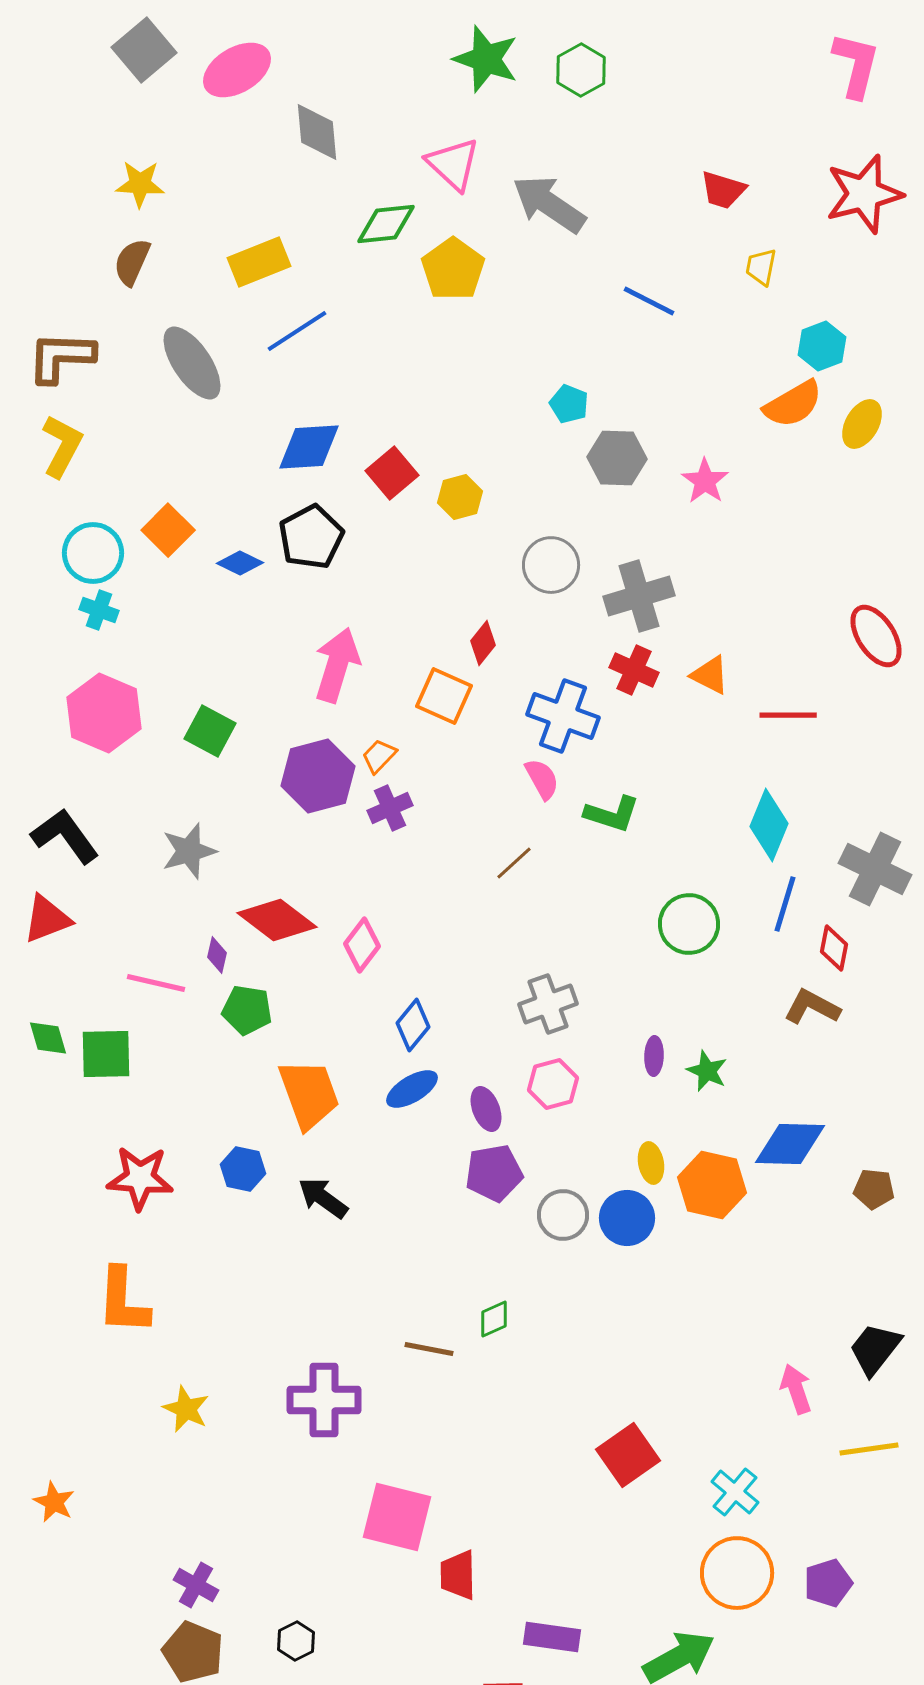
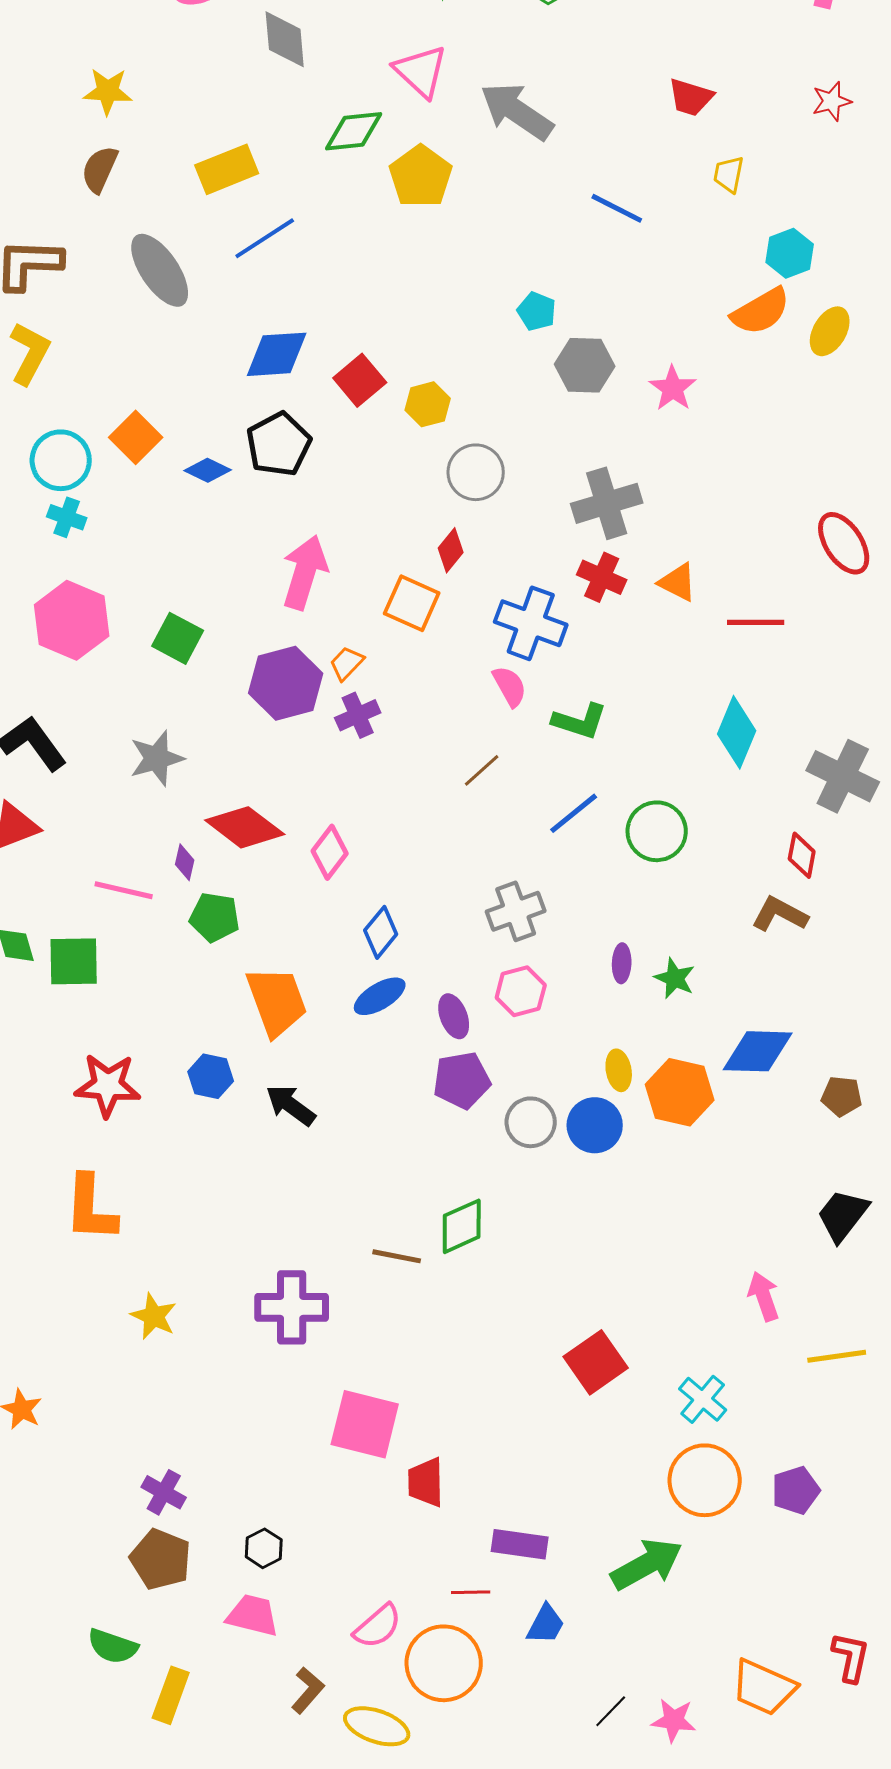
red star: (864, 194) -> (832, 101), size x0.5
gray circle: (551, 565) -> (476, 472), moved
blue line: (785, 904) -> (574, 813), moved, turned 34
green diamond: (494, 1319) -> (462, 1226), size x1.5
black trapezoid: (875, 1349) -> (843, 1215), moved

